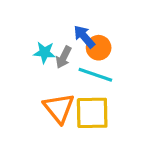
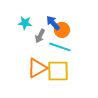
cyan star: (45, 52) -> (25, 23), moved
orange triangle: (59, 108) -> (37, 68), turned 40

